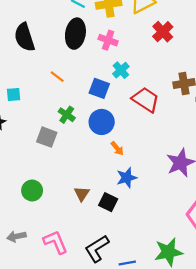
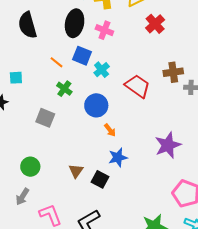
cyan cross: (121, 70) -> (102, 70), moved
blue square: (99, 88) -> (82, 56), moved
green cross: (67, 115) -> (64, 89), moved
gray arrow: (16, 236) -> (22, 197), moved, turned -48

